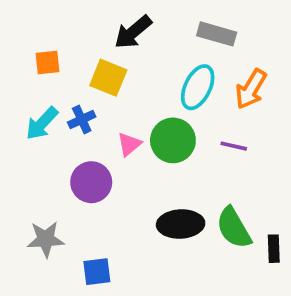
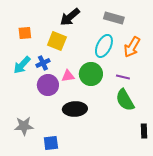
pink triangle: (129, 144) -> (68, 76), turned 32
purple circle: (91, 182) -> (48, 85), moved
black ellipse: (181, 224) -> (75, 109), moved
green semicircle: (234, 228) -> (125, 100), moved

